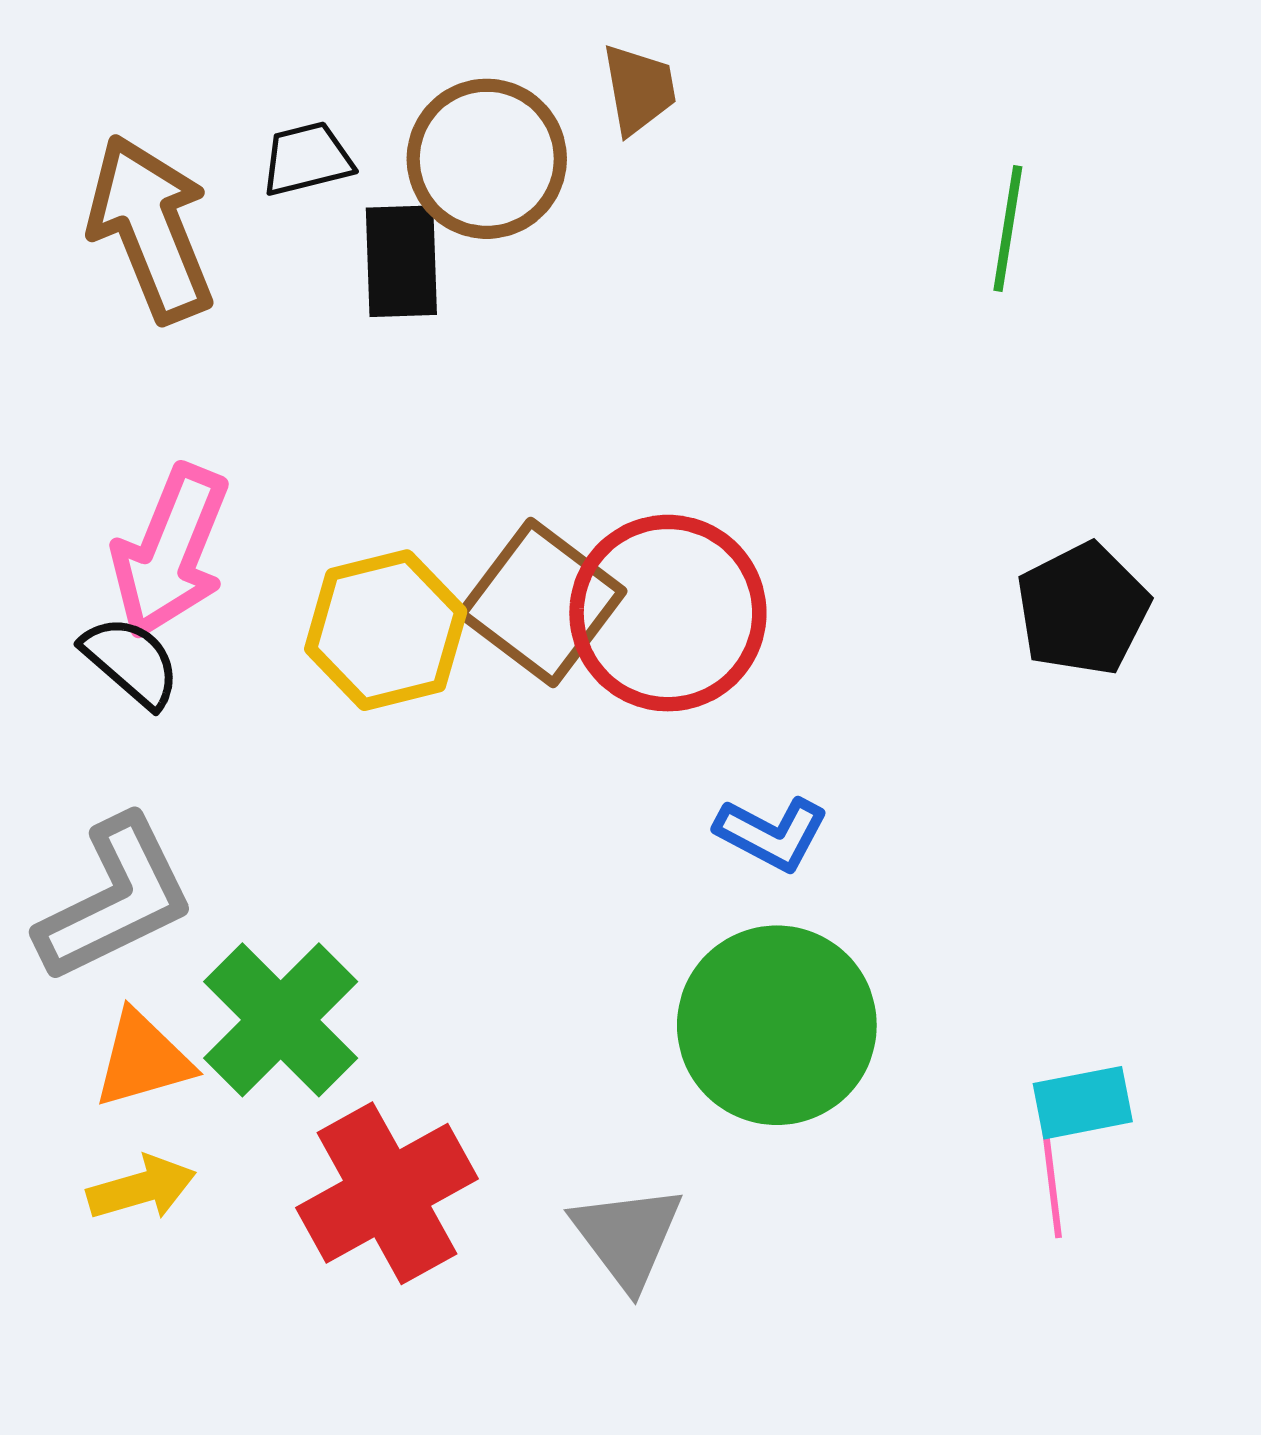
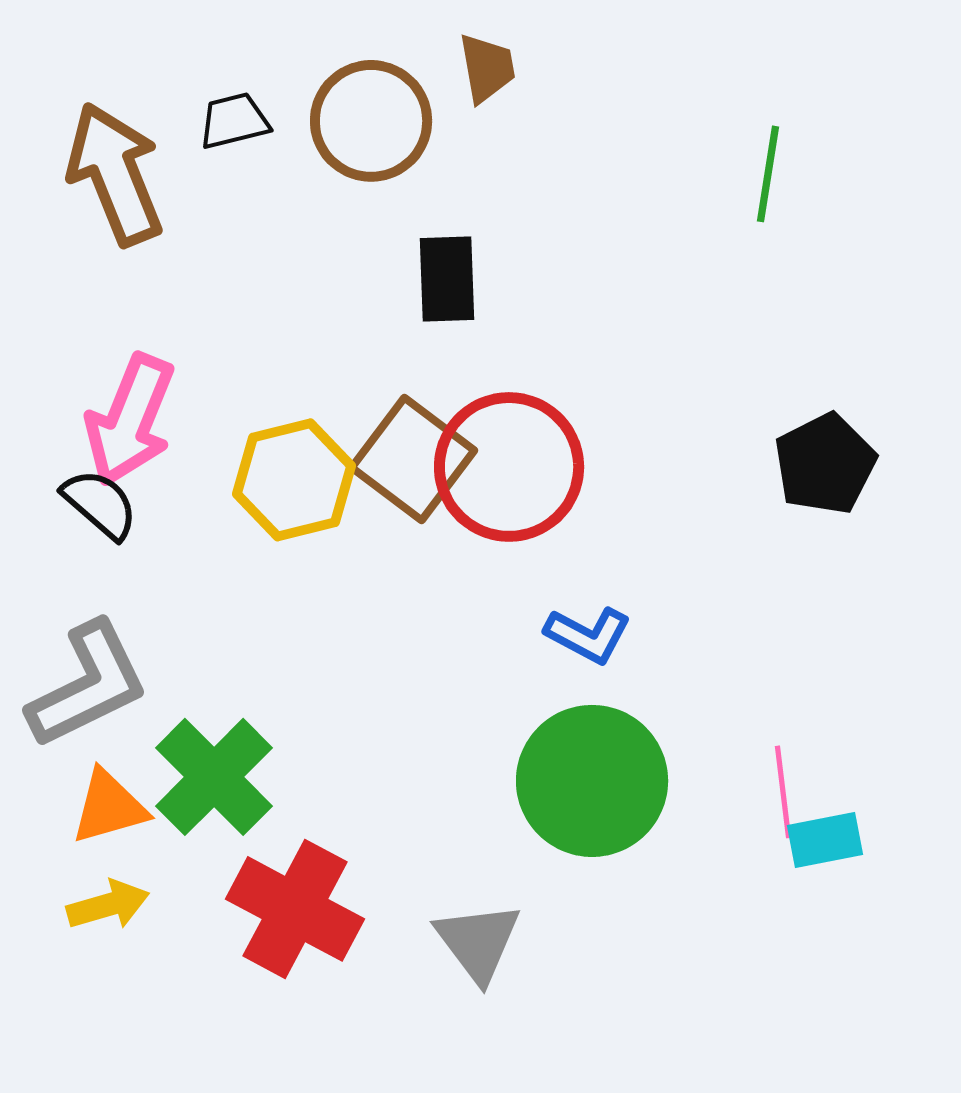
black rectangle: (401, 261) -> (447, 279), moved
pink line: (1051, 1177) -> (783, 792), moved
red cross: (387, 1193) -> (295, 909), turned -33

